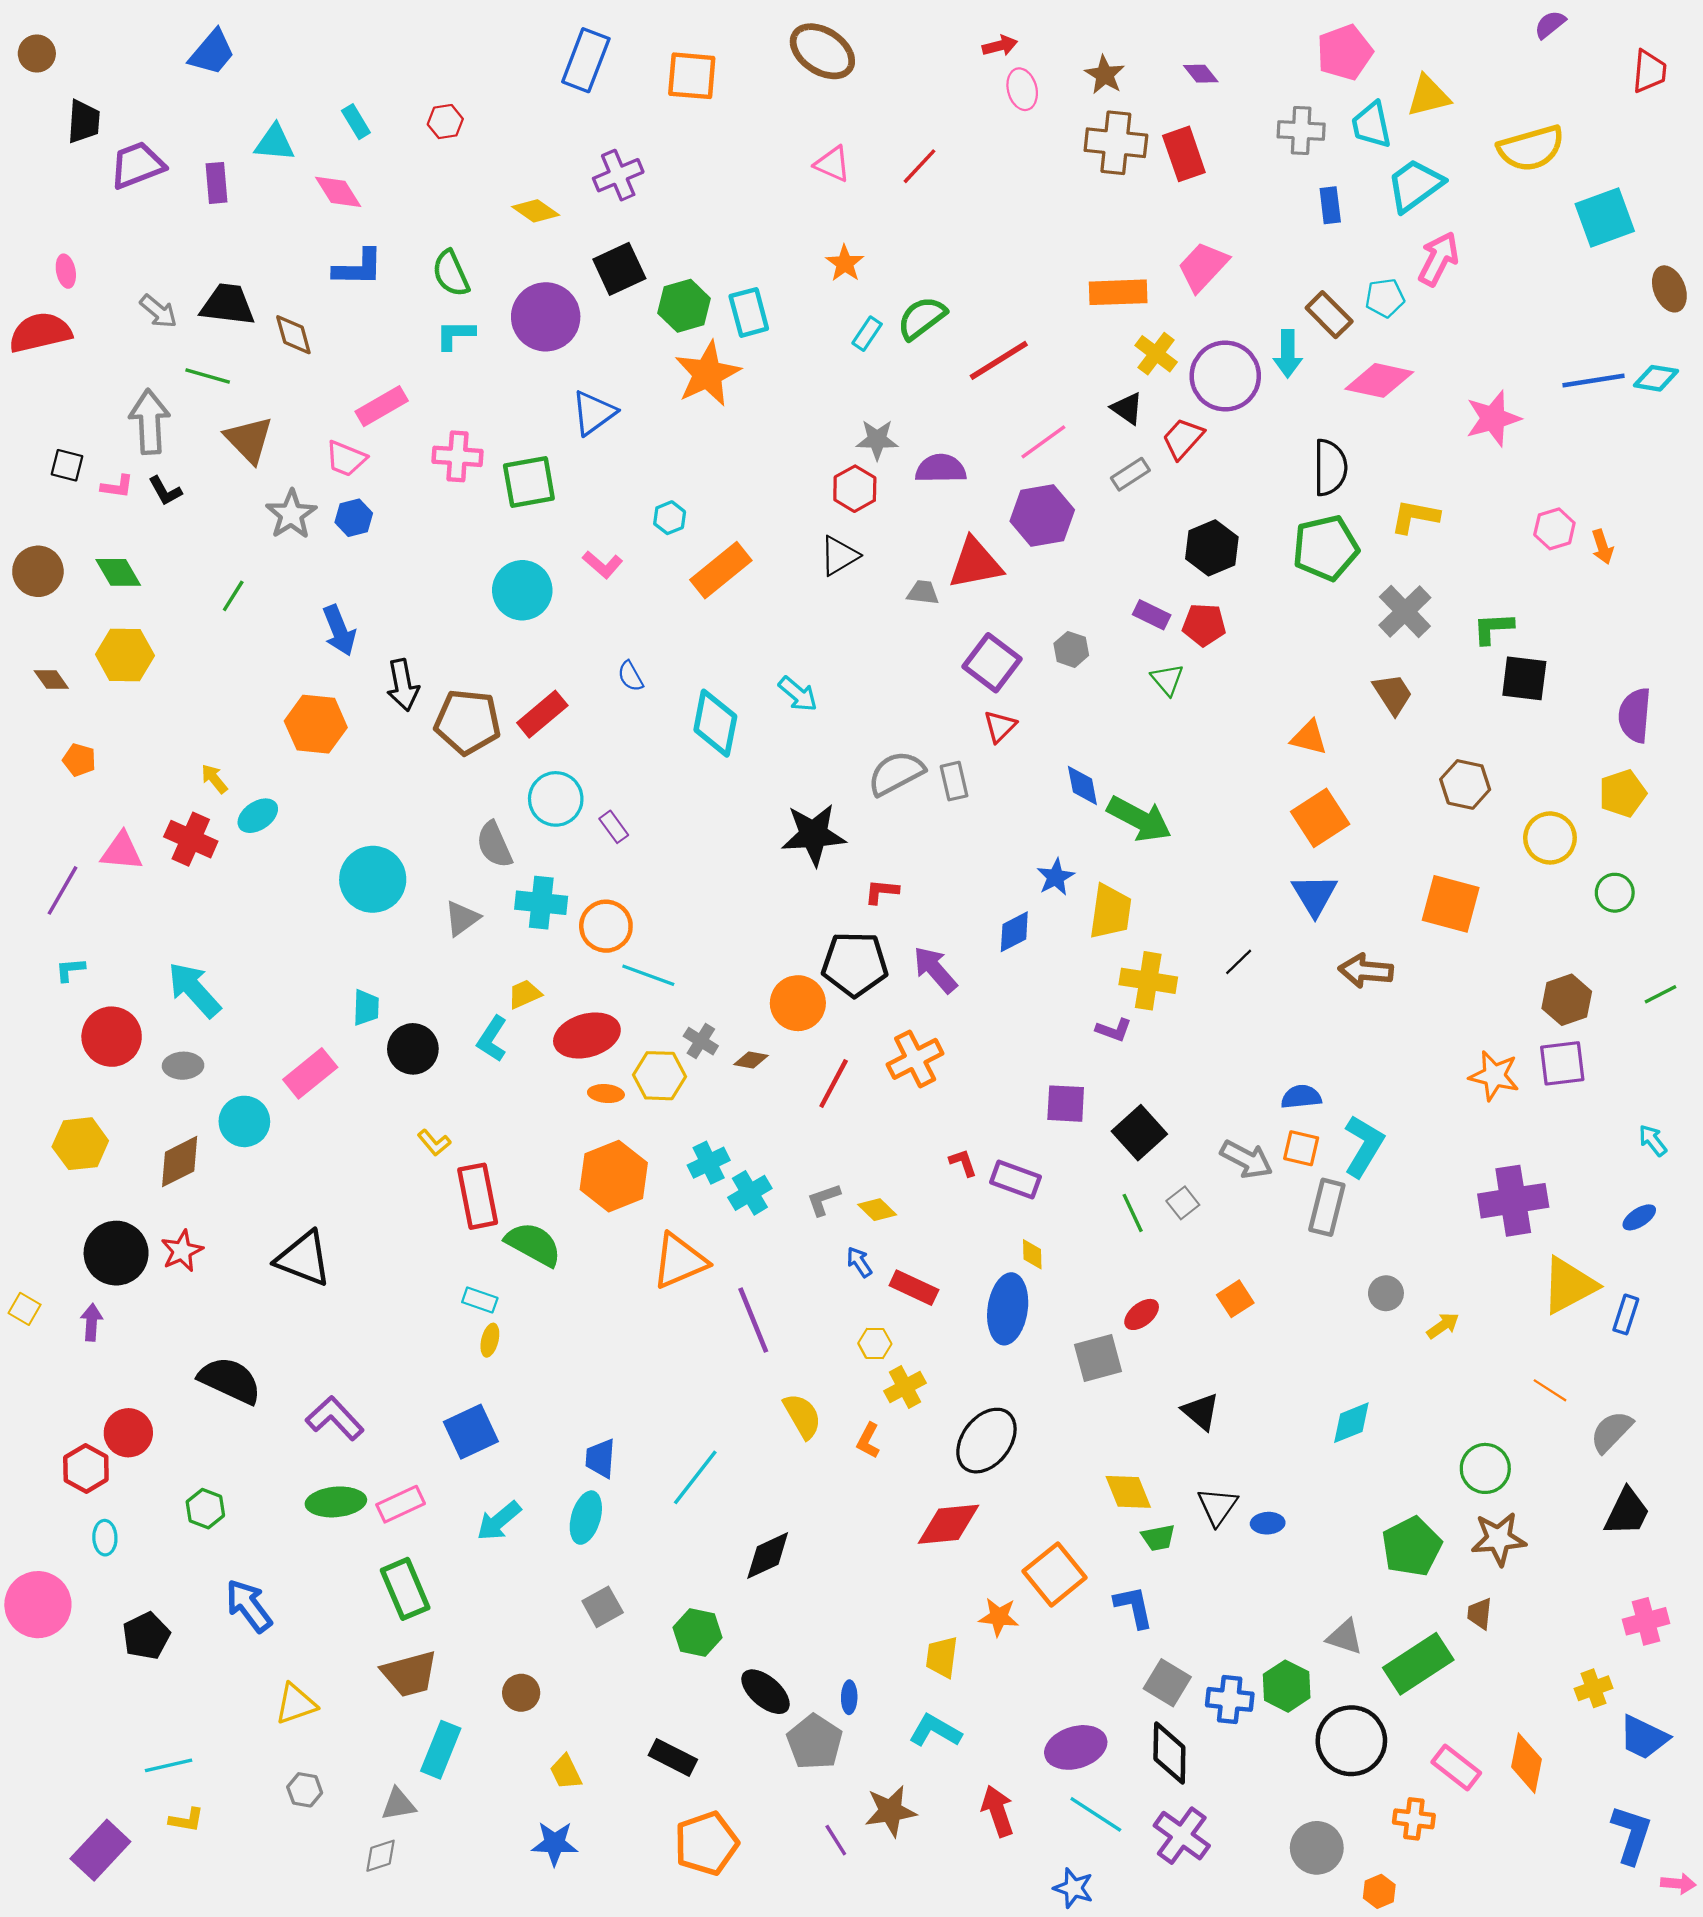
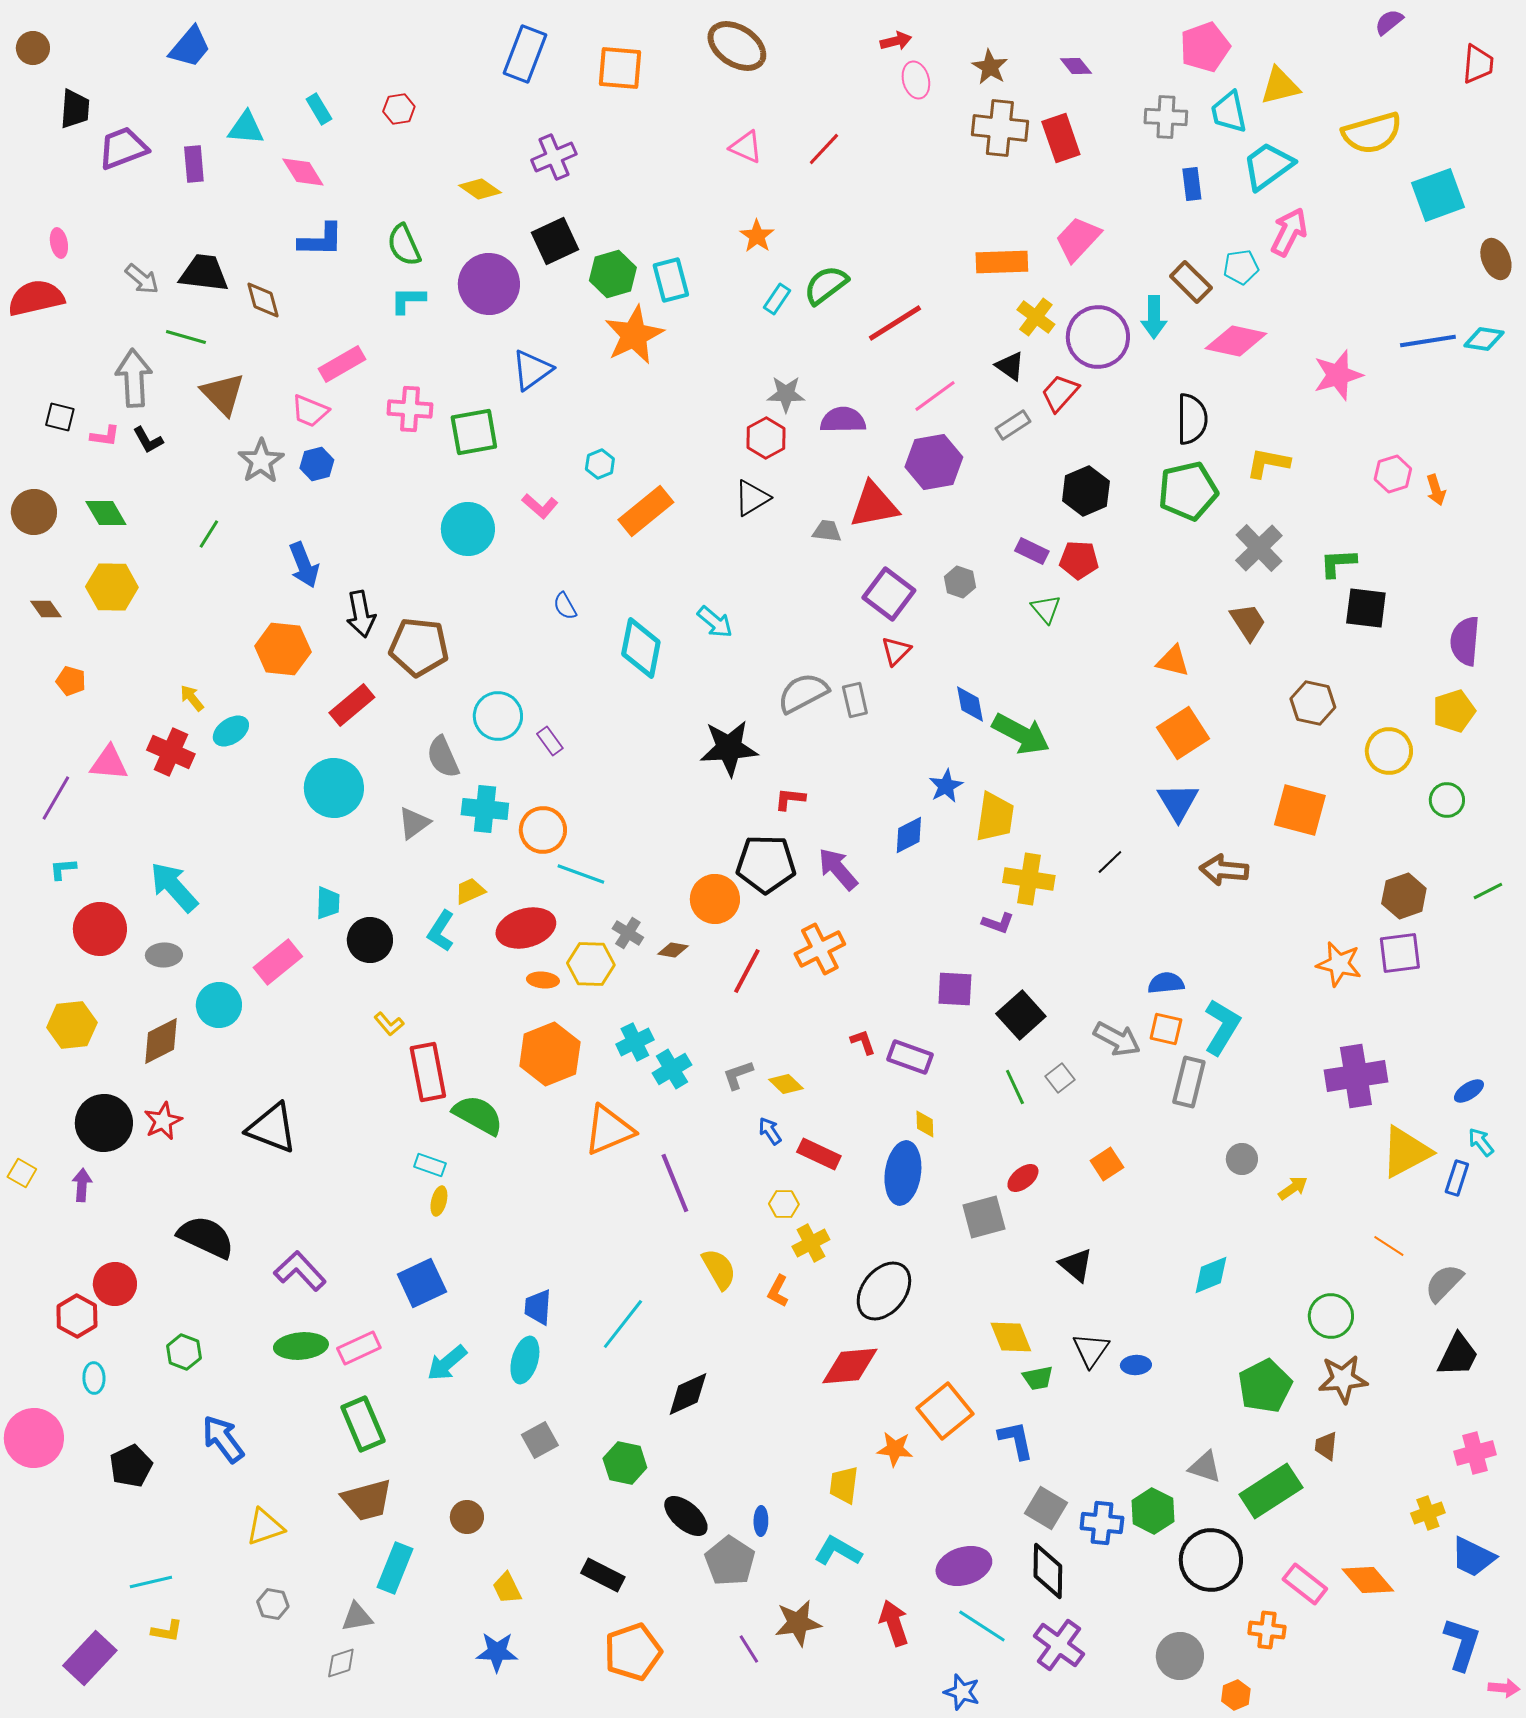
red rectangle: (542, 714) -> (352, 705), moved
cyan arrow: (1653, 1140) -> (1481, 1142), moved
orange diamond: (1527, 1763) -> (1368, 1580), turned -52

